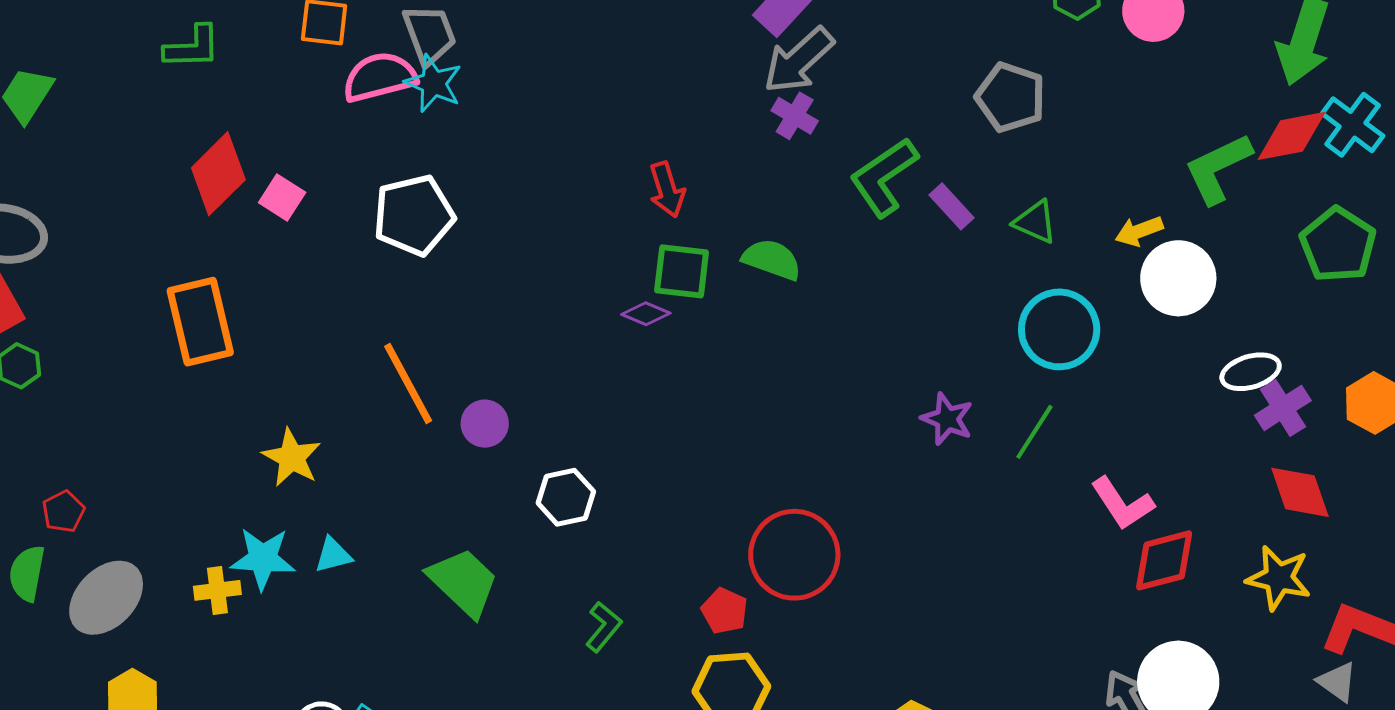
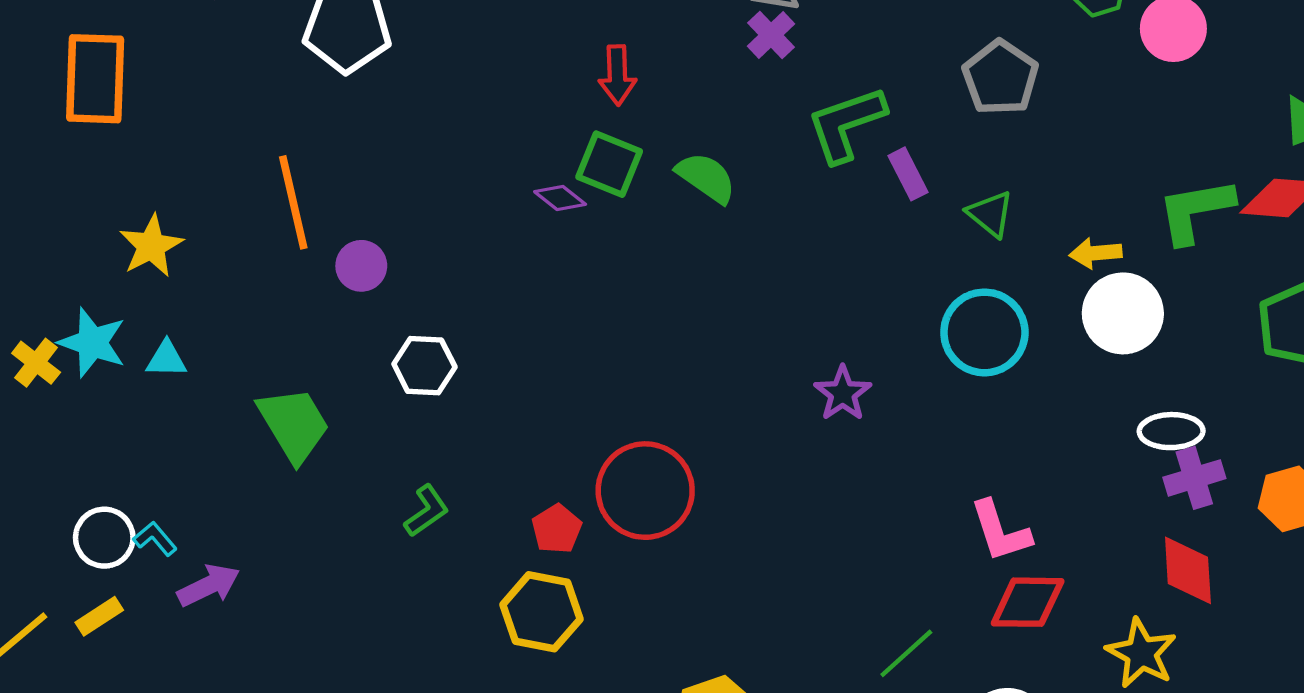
green line: (1034, 432) -> (906, 653), moved
yellow cross: (217, 590) -> (36, 363), turned 30

